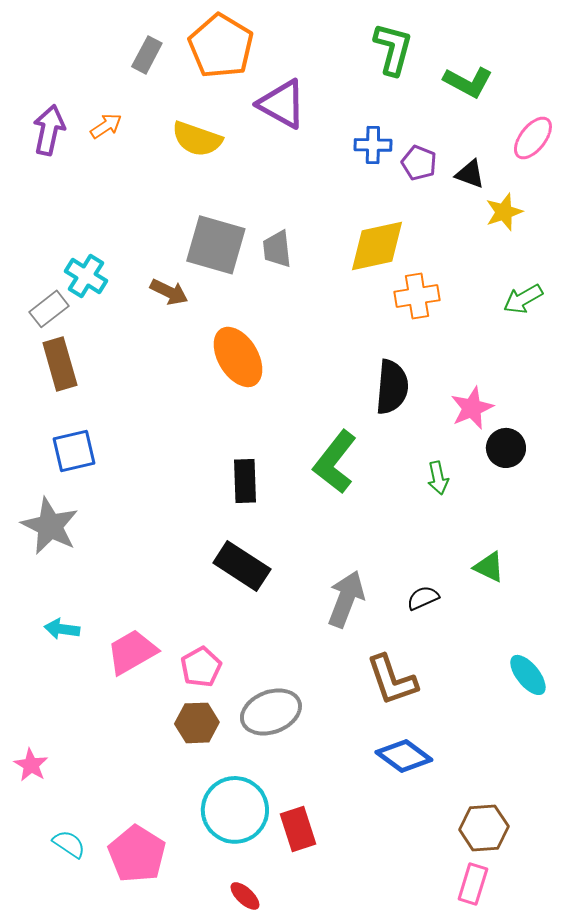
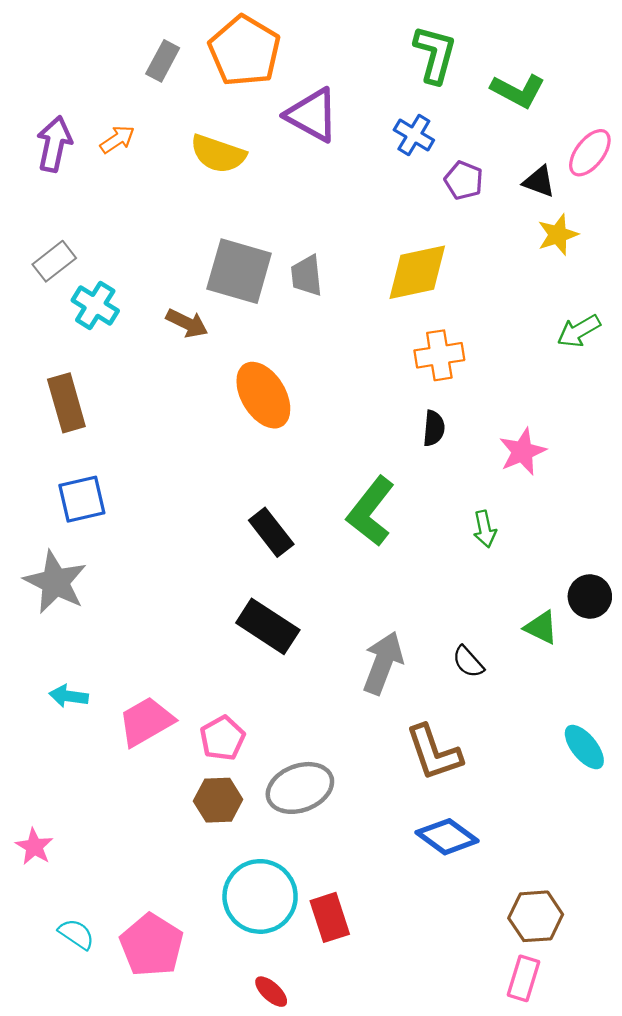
blue cross: (373, 145) -> (414, 135), moved, turned 30
black triangle: (470, 174) -> (539, 182), moved
orange cross: (417, 296) -> (439, 355), moved
gray rectangle: (49, 309) -> (54, 261), moved
black semicircle: (392, 387) -> (434, 428), size x0.6
black circle: (506, 448) -> (590, 597), moved
black rectangle: (245, 481) -> (271, 532), turned -36
black semicircle: (423, 598) -> (468, 662), turned -108

